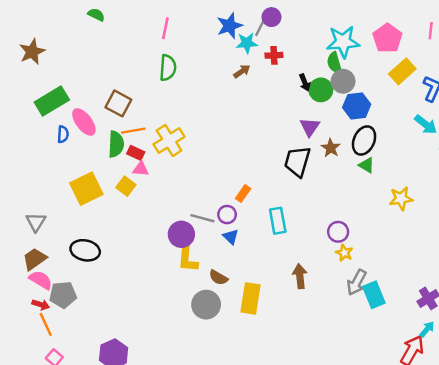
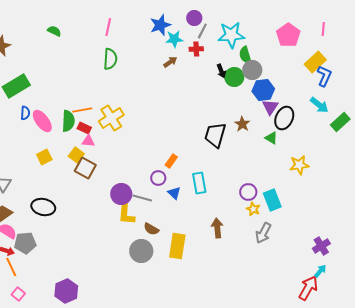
green semicircle: (96, 15) -> (54, 31), moved
gray line: (260, 27) -> (202, 31), moved
cyan star: (343, 42) -> (231, 35), moved
yellow rectangle: (402, 71) -> (315, 62), moved
brown square: (118, 103) -> (85, 168), moved
pink ellipse: (84, 122) -> (42, 121), moved
purple triangle: (310, 127) -> (270, 107), moved
black ellipse: (364, 140) -> (284, 118), moved
yellow square: (86, 189) -> (44, 157), size x0.6
gray line: (202, 218) -> (142, 198), moved
blue triangle: (231, 237) -> (174, 193), moved
cyan rectangle: (374, 295) -> (272, 200), moved

